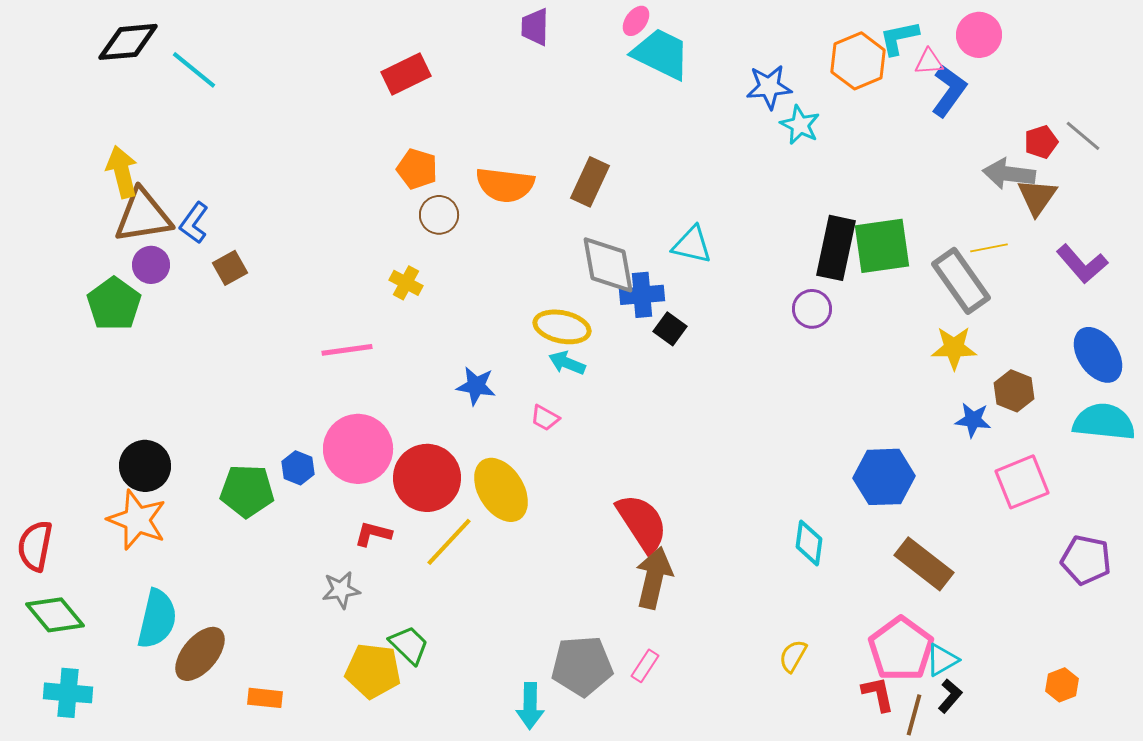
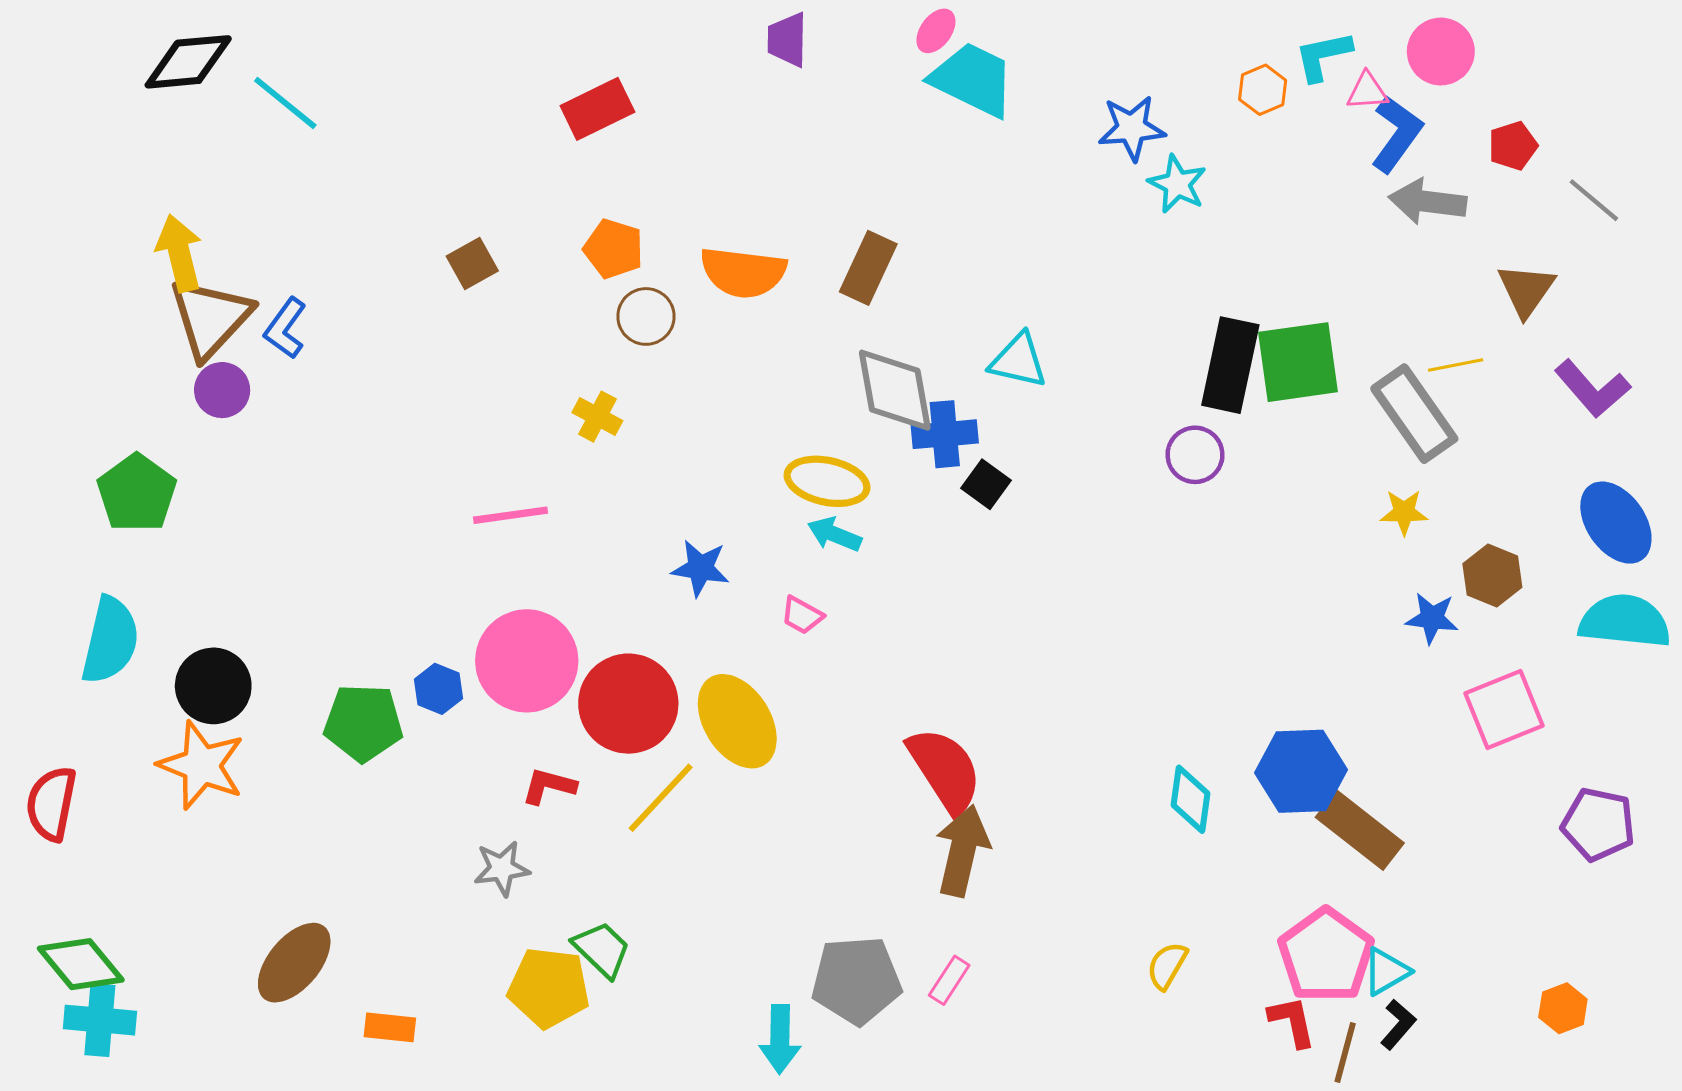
orange hexagon: (858, 61) -> (1263, 90), size x0.6
red pentagon: (1041, 142) -> (1513, 146), moved
gray arrow: (1009, 174) -> (1428, 202), moved
brown triangle: (143, 216) -> (210, 318), turned -38
brown square: (230, 268) -> (472, 263), moved
green pentagon: (114, 304) -> (137, 493), moved
yellow star: (954, 348) -> (1404, 512), size x0.7
blue hexagon: (884, 477) -> (1301, 771), moved
green diamond: (55, 615) -> (81, 964), moved
cyan semicircle: (157, 619) -> (110, 640), moved

